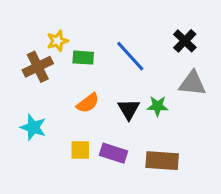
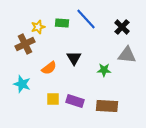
blue line: (130, 56) -> (86, 19), moved
green rectangle: (83, 58) -> (62, 23), moved
orange semicircle: (88, 103) -> (49, 68), moved
black triangle: (129, 109) -> (74, 58), moved

